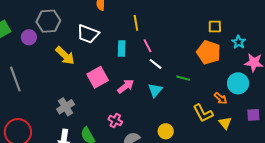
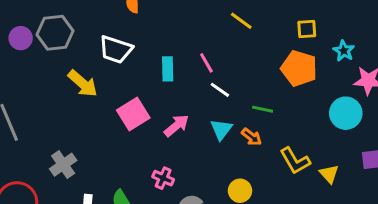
yellow line: (136, 23) -> (241, 21), moved, turned -42
purple circle: (29, 37) -> (21, 38), moved
orange arrow: (220, 98) -> (252, 137), moved
gray cross: (66, 107) -> (63, 165), moved

